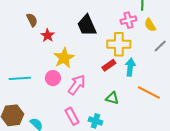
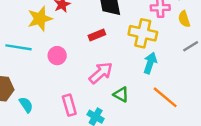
yellow star: (64, 58) -> (40, 19), moved
red rectangle: (109, 65) -> (97, 35), moved
pink arrow: (77, 85) -> (101, 73), moved

